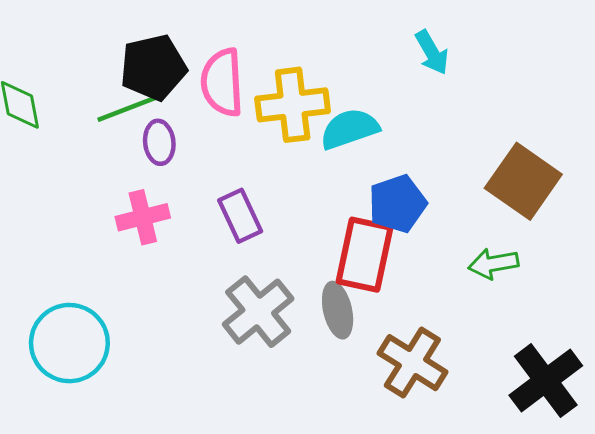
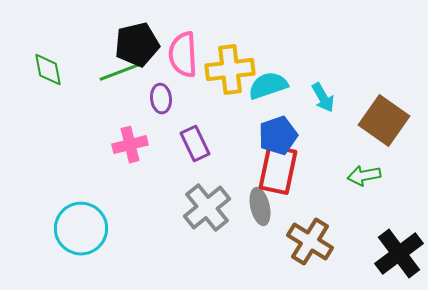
cyan arrow: (432, 52) -> (323, 98), moved
purple ellipse: (159, 142) -> (161, 99), moved
blue pentagon: (397, 204) -> (278, 136), moved

